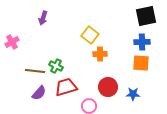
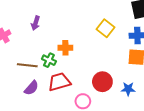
purple arrow: (43, 18) -> (36, 23), moved
yellow square: (90, 35) -> (106, 28), moved
orange cross: (100, 54) -> (65, 48), moved

